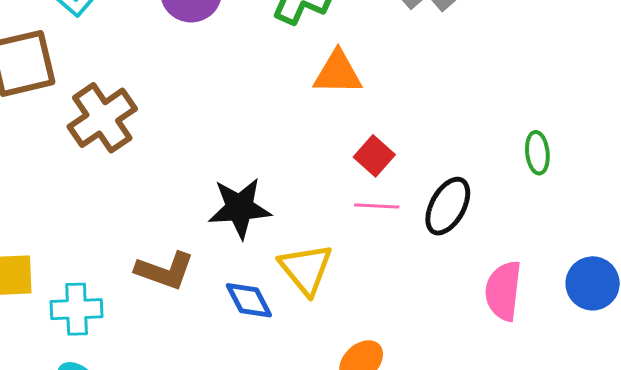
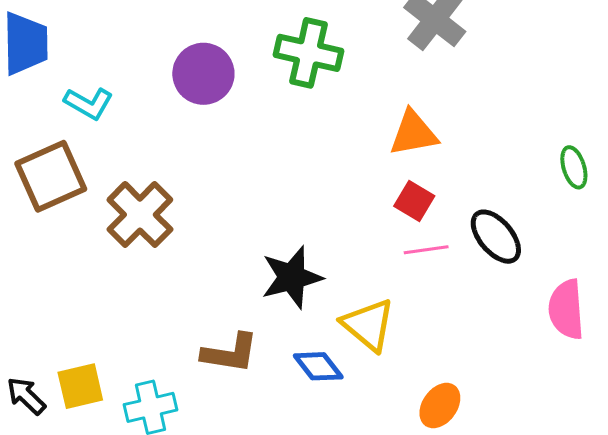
orange triangle: (338, 73) -> (413, 133), moved
black ellipse: (448, 206) -> (496, 237), turned -58

